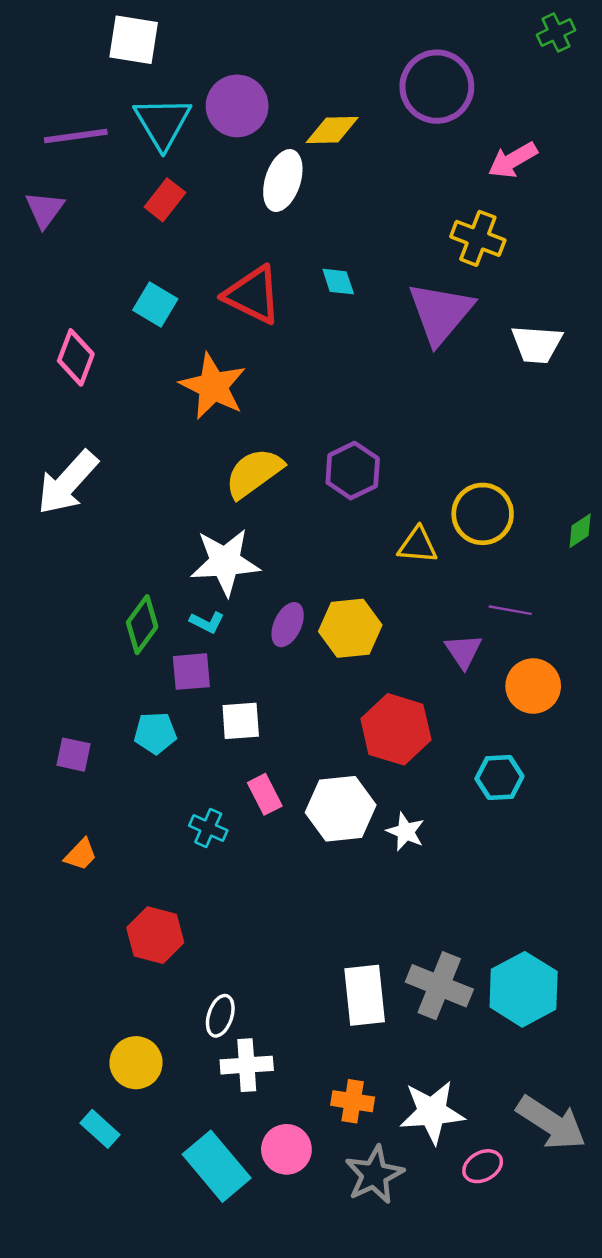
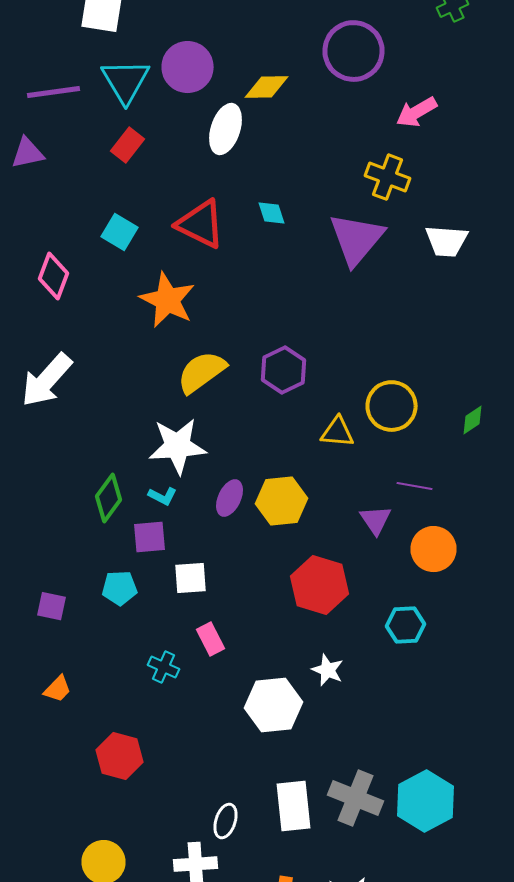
purple triangle: (45, 209) -> (28, 153), turned 42
white trapezoid: (537, 344) -> (446, 241), moved
white hexagon: (341, 809) -> (274, 705), moved
white ellipse: (220, 1016) -> (226, 821), moved

